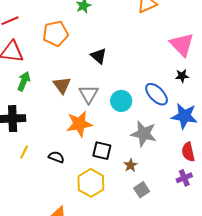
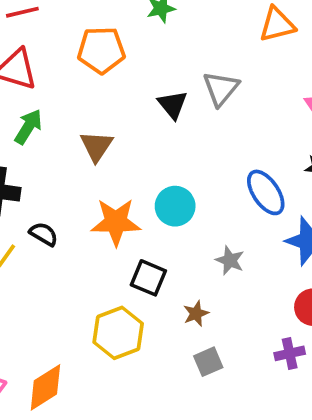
gray triangle: (89, 94) -> (221, 89), moved
cyan circle: (121, 101) -> (175, 206), moved
gray star: (144, 134) -> (230, 260), size x0.6
black semicircle: (56, 157) -> (44, 234), moved

